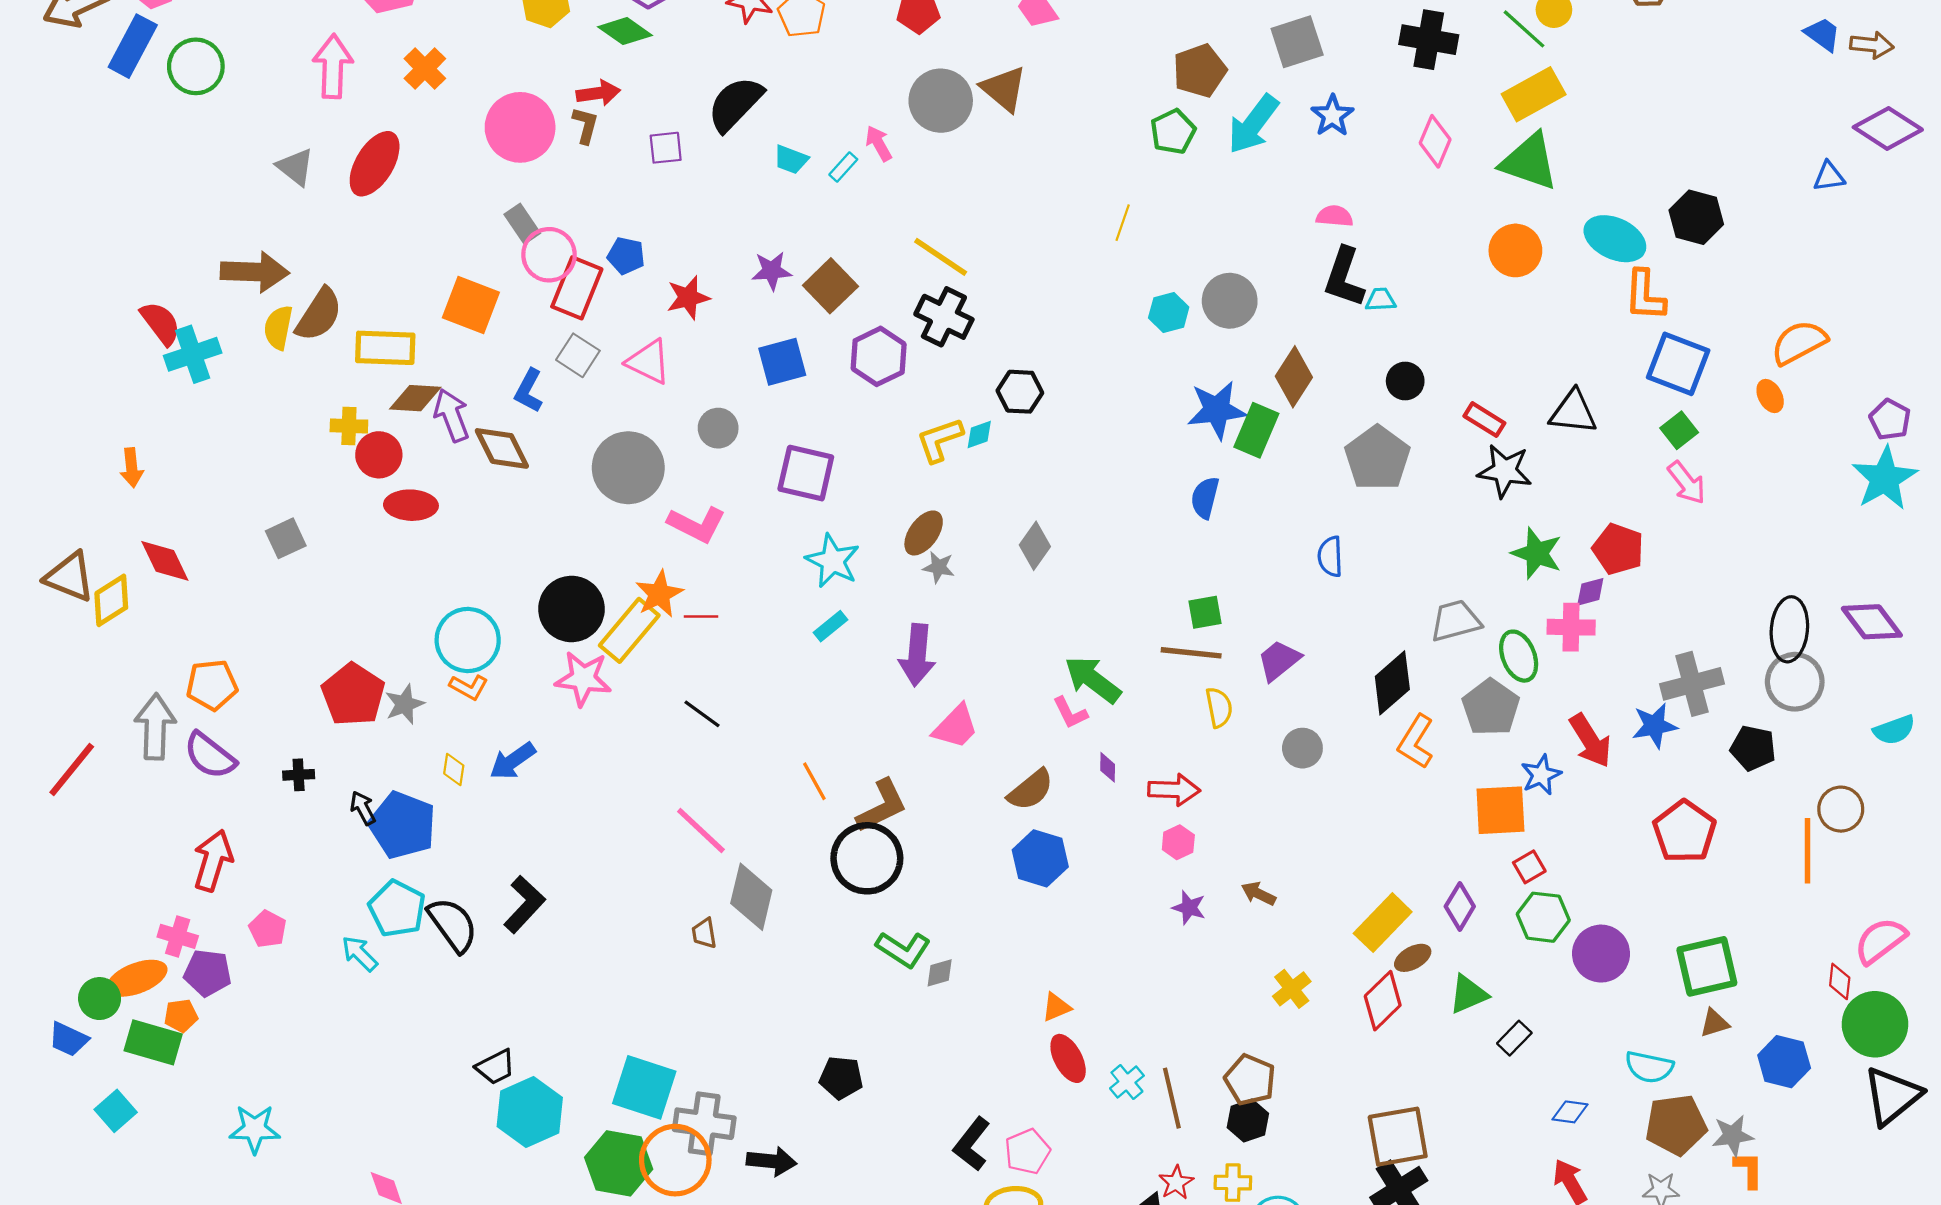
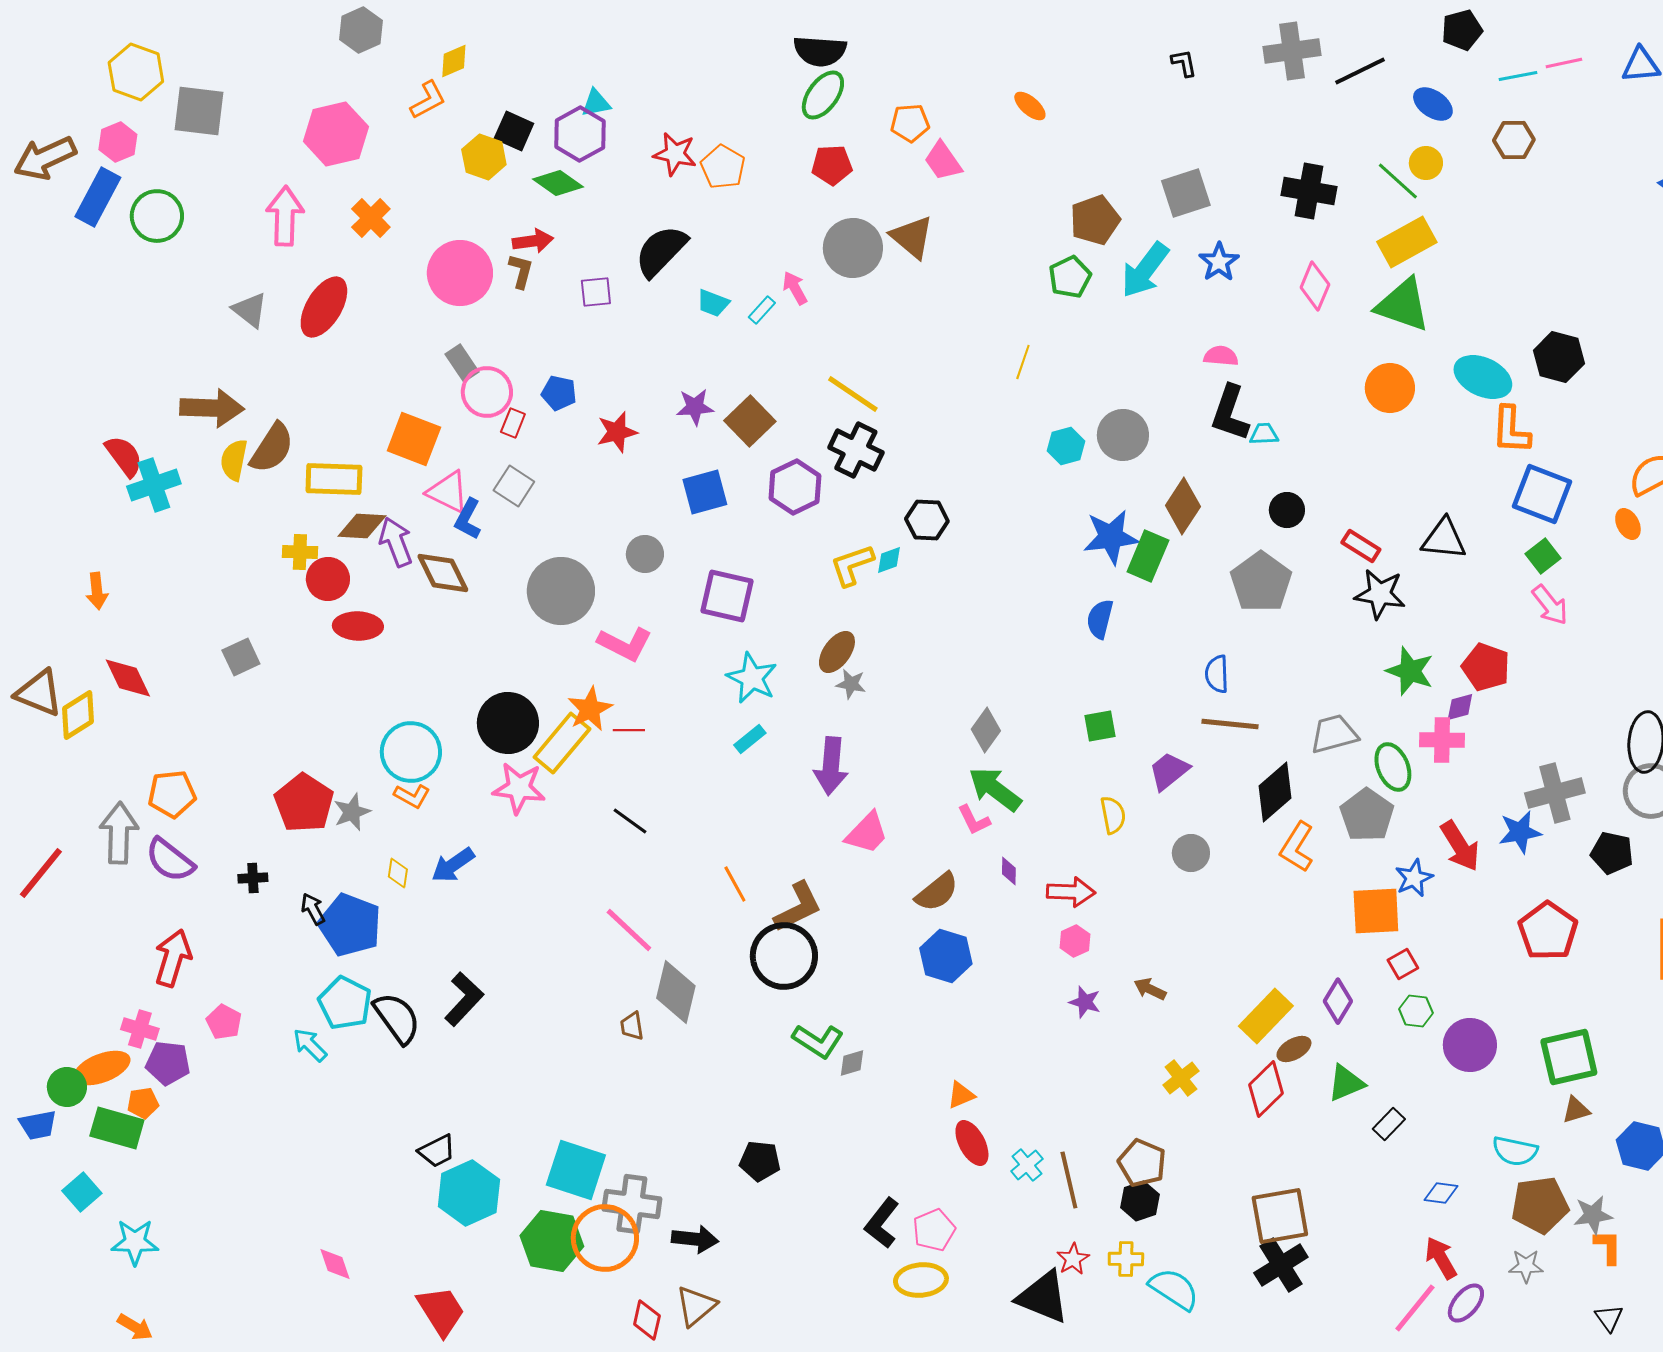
red rectangle: (577, 288) -> (513, 423), size x0.5
pink triangle: (649, 362) -> (448, 492), moved
gray diamond: (1035, 546) -> (986, 730), moved
brown line: (1191, 653) -> (1230, 724), moved
green hexagon: (1543, 917) -> (1416, 1011), size x0.7
blue trapezoid: (68, 1039) -> (38, 1125), turned -36
cyan star: (255, 1129) -> (135, 1242), moved

